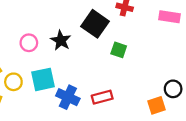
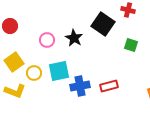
green square: (119, 50) -> (131, 45), moved
blue cross: (68, 97) -> (80, 86), turned -36

